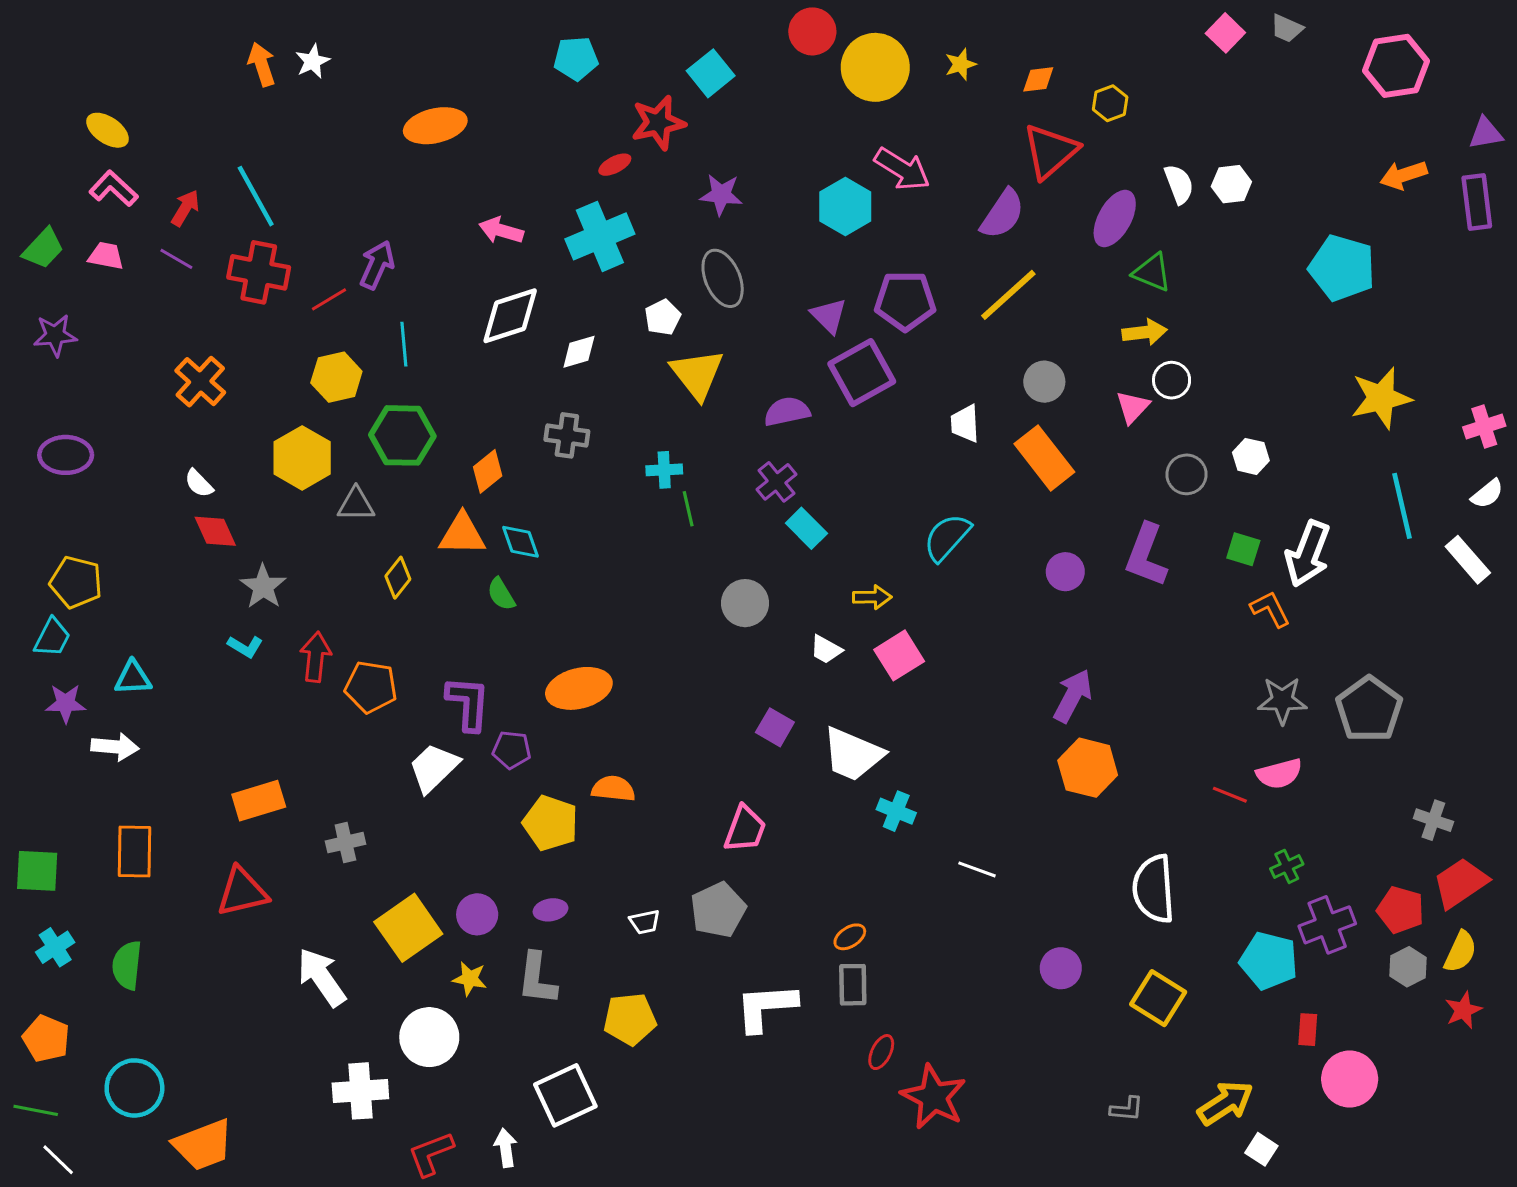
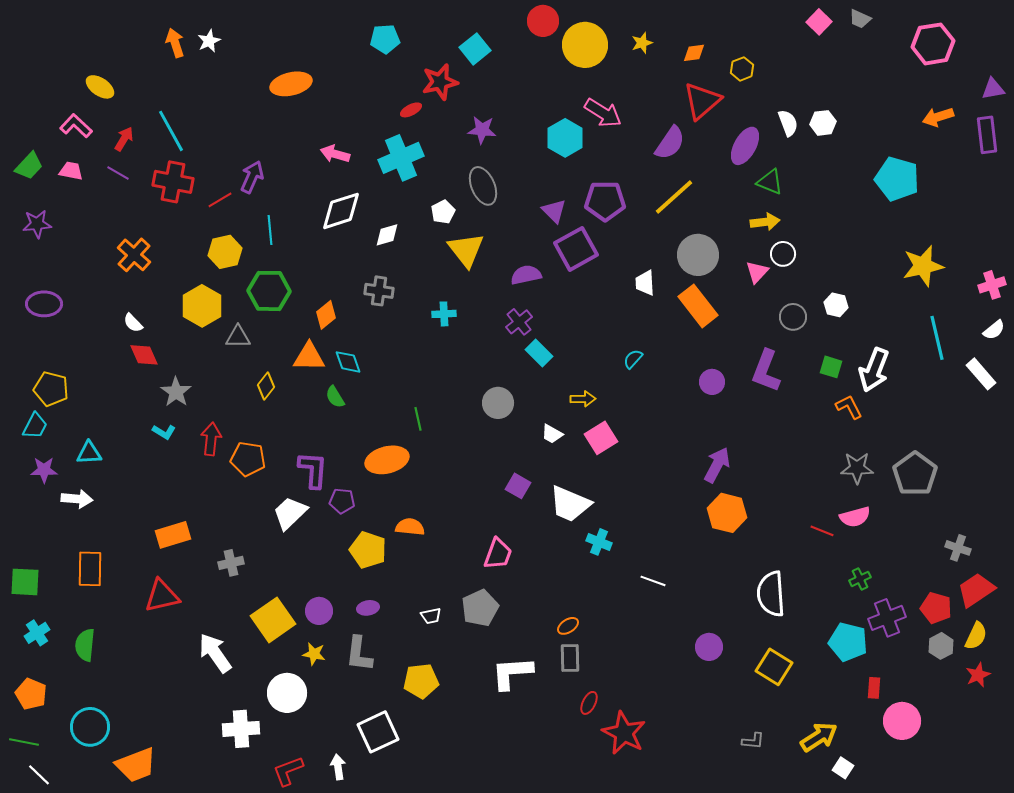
yellow ellipse: (108, 130) -> (100, 87), moved
gray circle: (1044, 382) -> (698, 255), size x1.5
green line: (688, 509) -> (418, 419), moved
cyan semicircle: (947, 537) -> (633, 359), size x0.6

